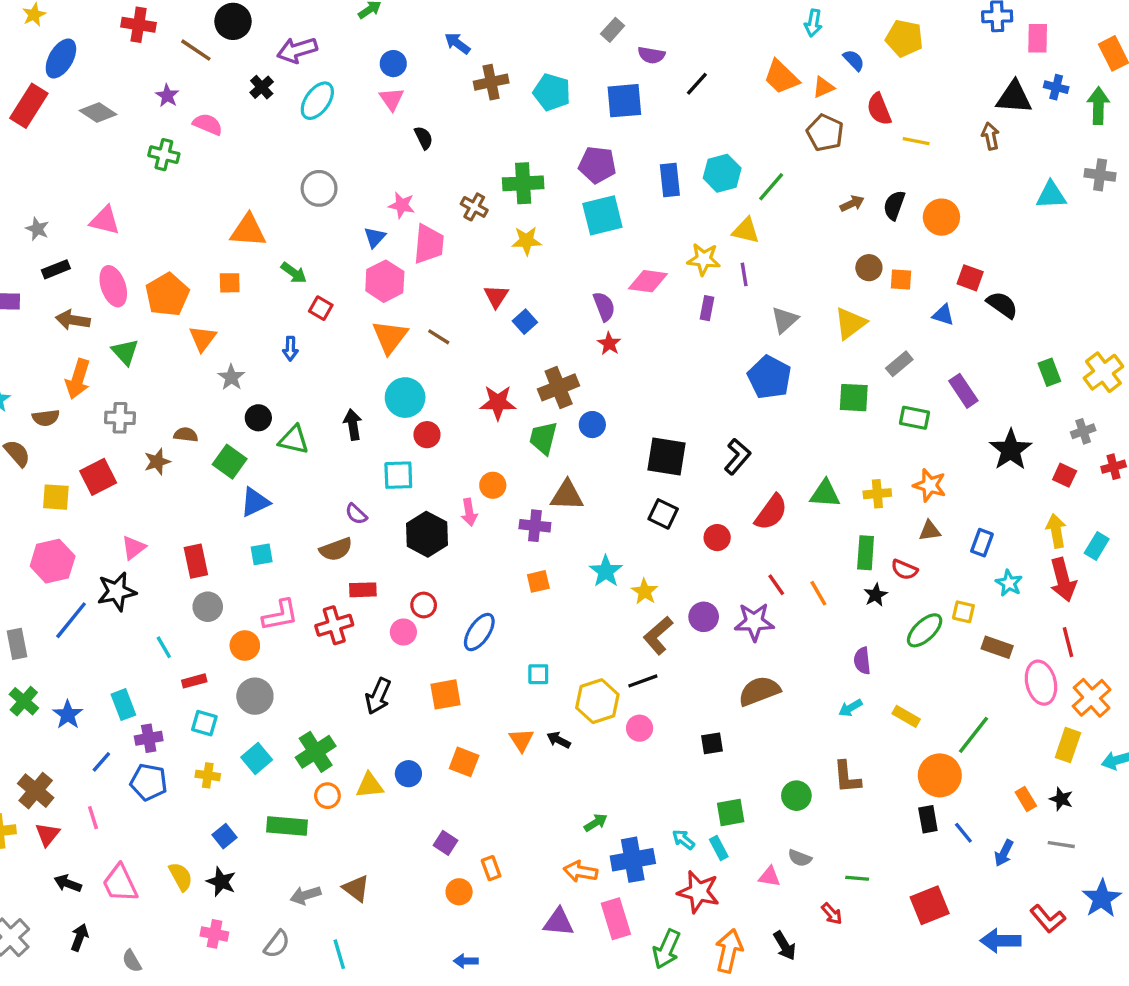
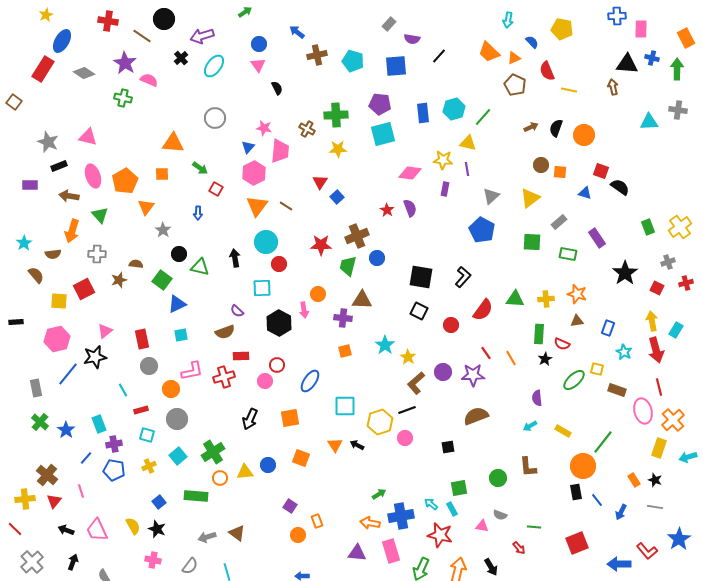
purple star: (167, 96) -> (125, 63), size x1.6
gray star: (37, 229) -> (48, 142), size x1.5
purple semicircle: (604, 306) -> (410, 208), moved
cyan square: (538, 674) -> (345, 406), size x1.6
yellow cross: (208, 775) -> (149, 466), turned -32

